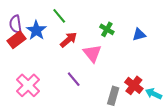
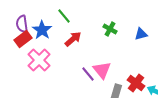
pink triangle: (92, 53) -> (102, 70), moved
purple line: (74, 79) -> (88, 74), moved
pink cross: (28, 85) -> (39, 60), moved

